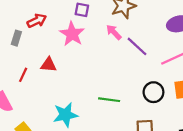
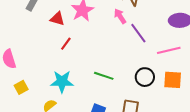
red triangle: (49, 65) -> (57, 19), moved
red line: (23, 75) -> (66, 44), moved

